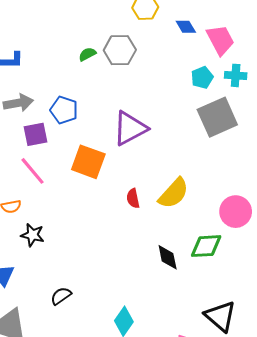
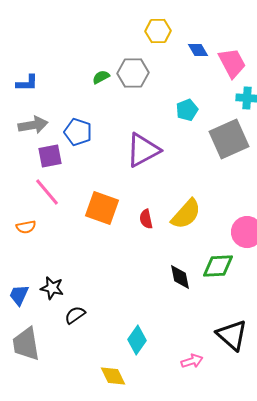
cyan pentagon: (202, 78) -> (187, 110), moved
orange square: (88, 162) -> (102, 208), moved
black star: (32, 235) -> (52, 288), moved

